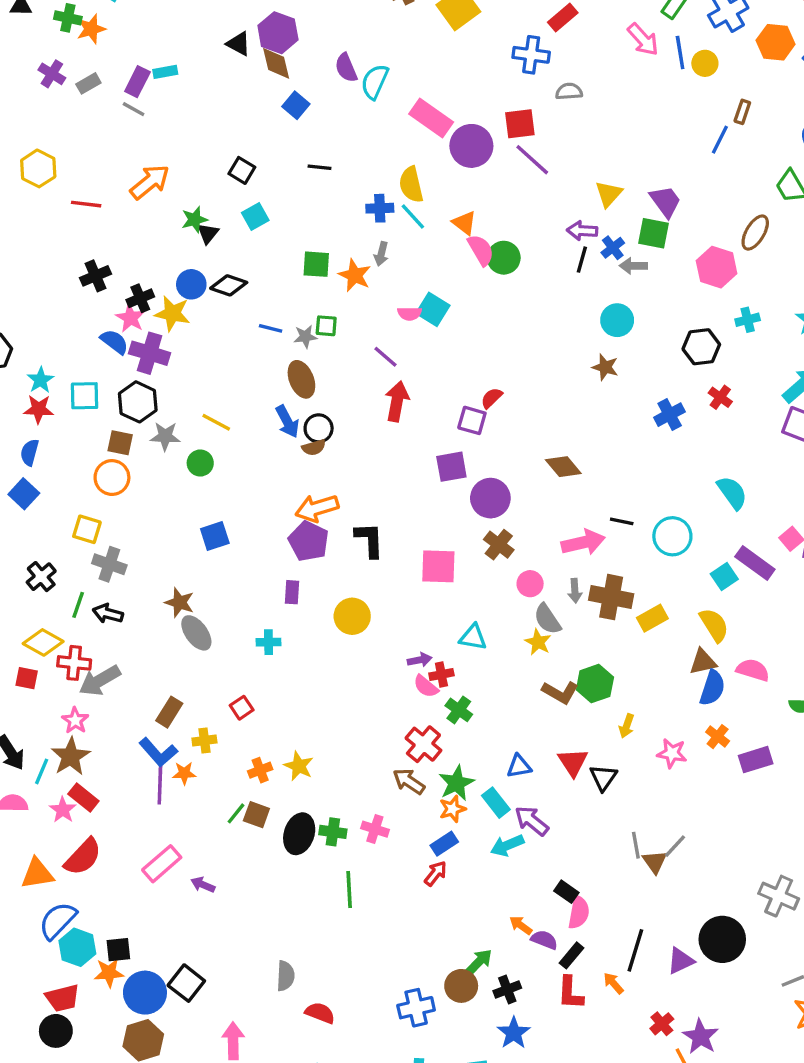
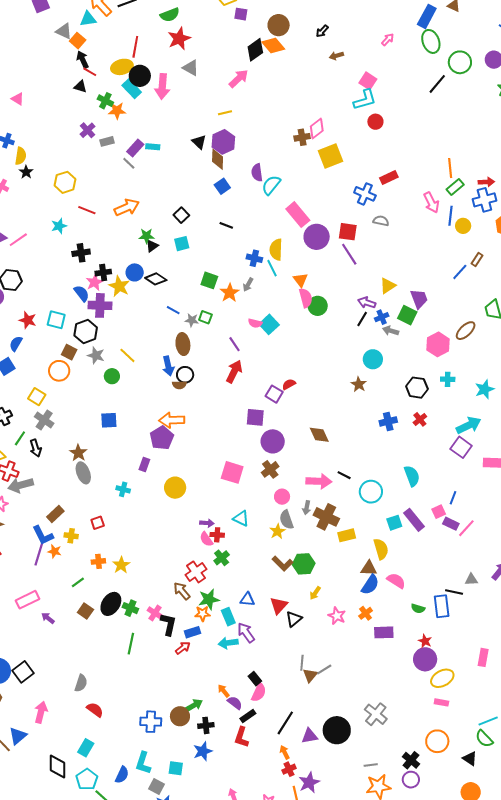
purple cross: (150, 353) -> (100, 305), turned -30
cyan star: (41, 380) -> (59, 226), moved
black L-shape: (369, 540) -> (168, 624), moved
black arrow: (108, 614) -> (36, 448), turned -138
brown square: (256, 815) -> (85, 611), moved
orange arrow: (613, 983) -> (285, 752), moved

